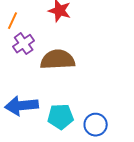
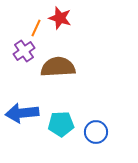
orange line: (13, 21) -> (36, 28), moved

